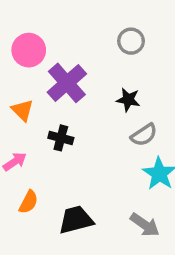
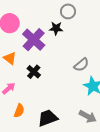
black star: (128, 100) -> (56, 28), moved
black cross: (61, 138) -> (34, 72), turned 32

